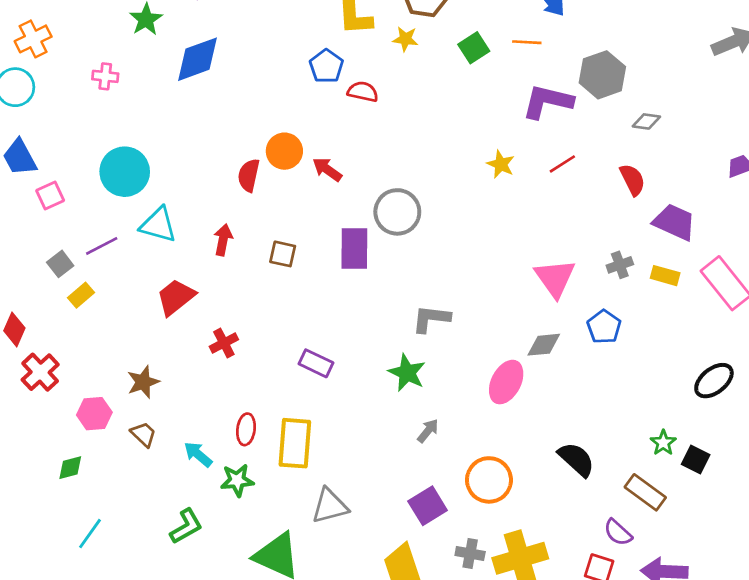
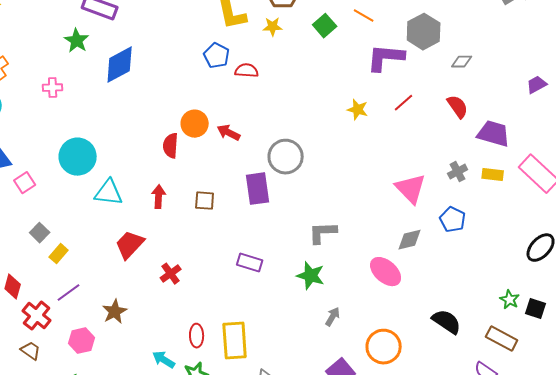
orange line: (527, 42) -> (364, 16), turned 35
purple line: (102, 246) -> (69, 293), moved
purple rectangle: (316, 363) -> (250, 263), moved
pink ellipse: (506, 382) -> (386, 272), turned -68
brown trapezoid: (143, 434) -> (31, 351), moved

